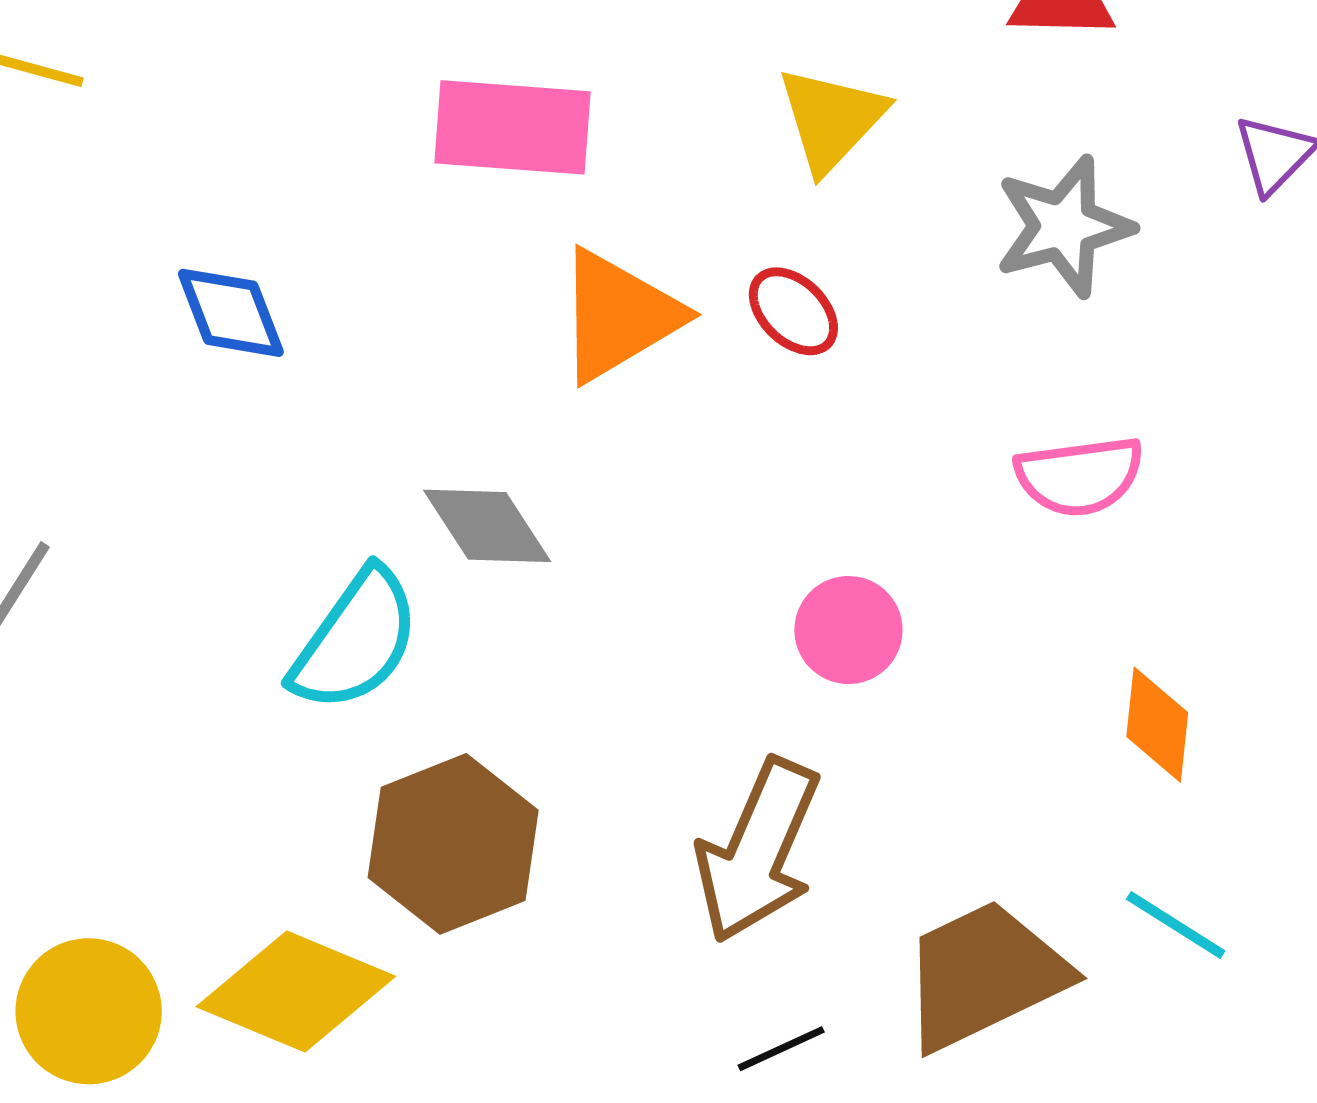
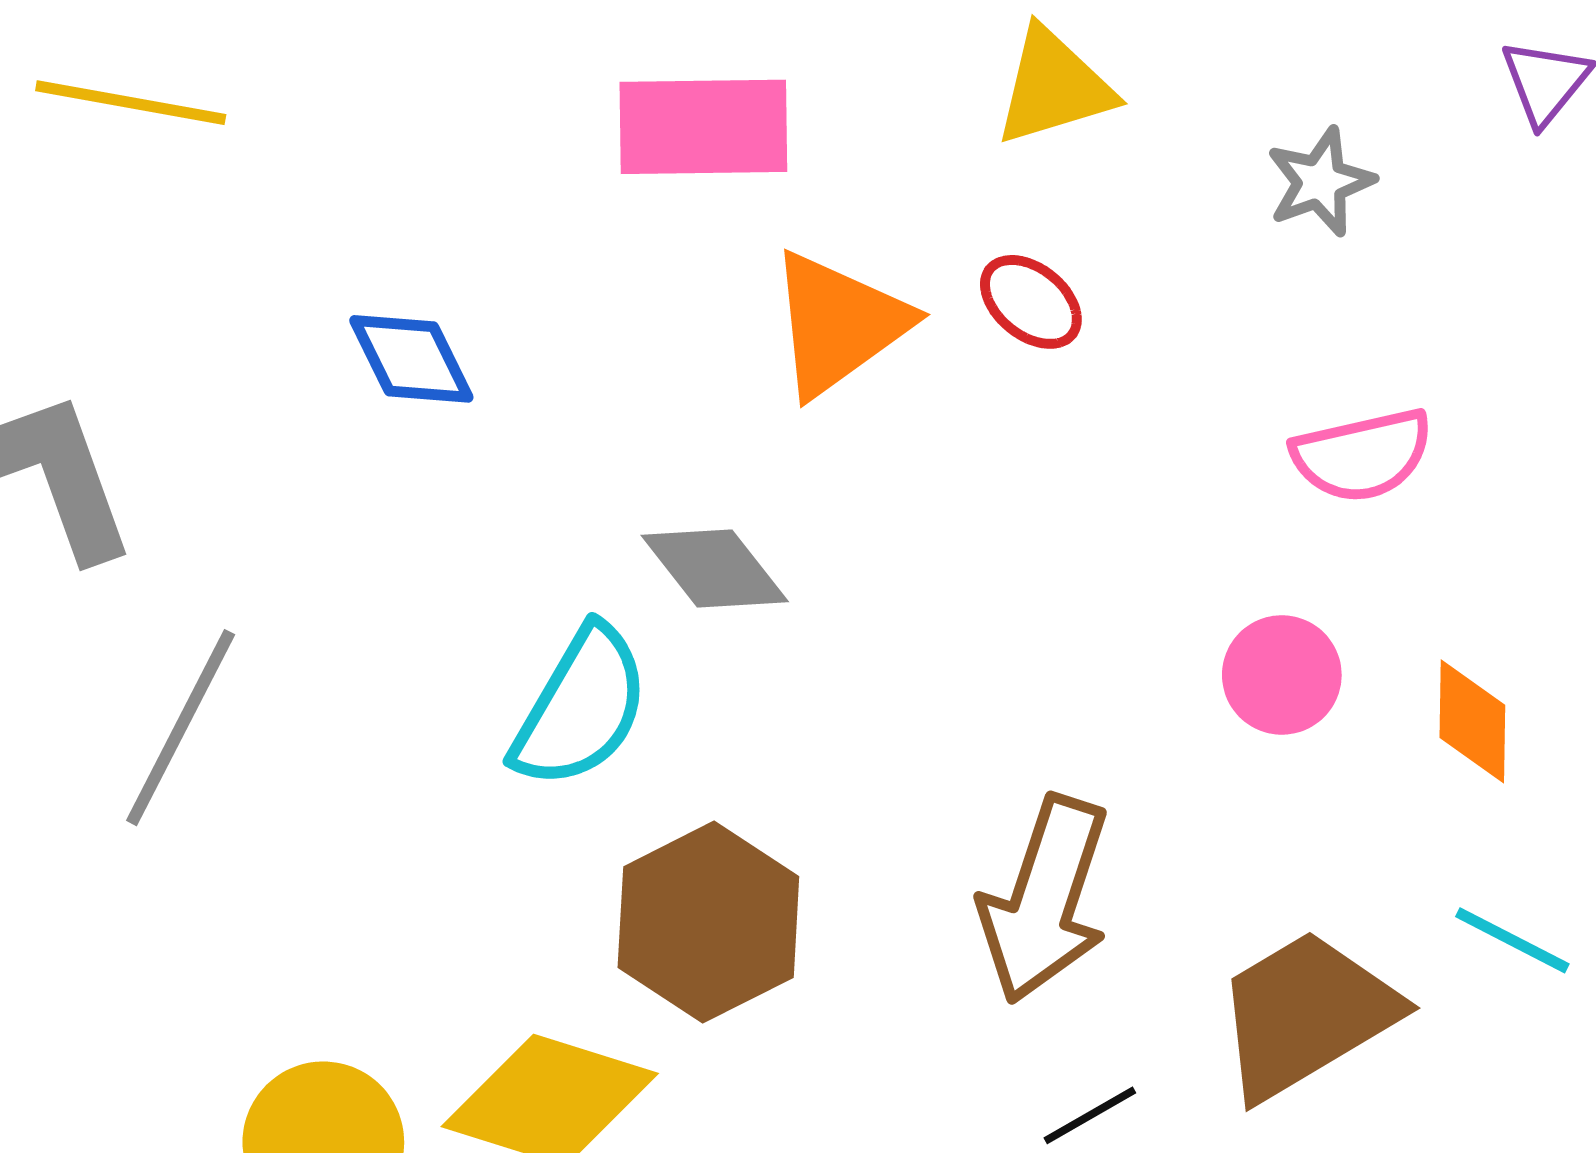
yellow triangle: (831, 119) -> (1054, 87), turned 35
gray star: (1064, 226) -> (1320, 182), size x0.7
pink circle: (848, 630) -> (1282, 675), moved

